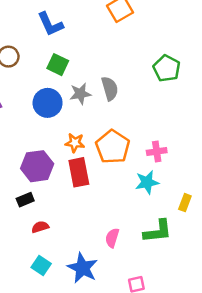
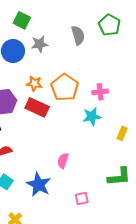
gray semicircle: (110, 88) -> (78, 35), moved
red rectangle: (79, 172) -> (37, 107), turned -55
green L-shape: (158, 231) -> (119, 177), moved

